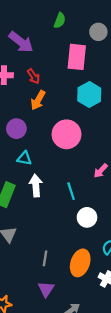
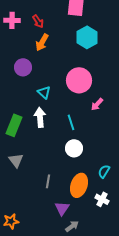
pink circle: (67, 134) -> (79, 80), moved
cyan triangle: (24, 158) -> (44, 92), moved, turned 32
white circle: (87, 217) -> (74, 148), moved
purple triangle: (46, 289) -> (62, 208), moved

